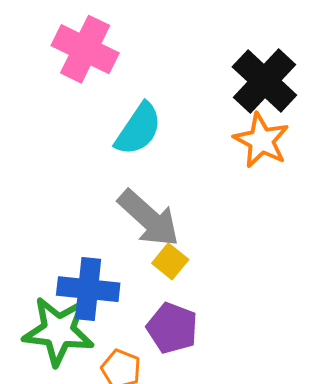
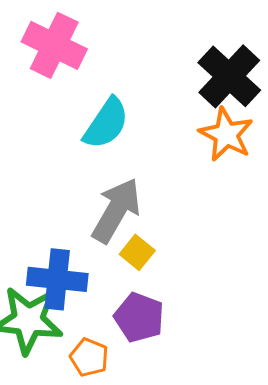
gray arrow: (149, 218) -> (116, 210), turned -102

